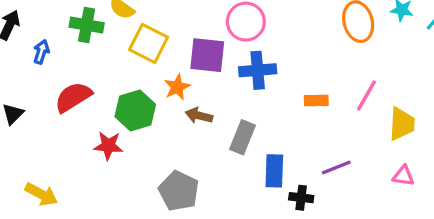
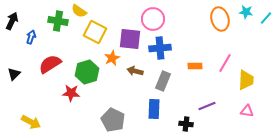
brown arrow: (199, 116) -> (135, 71), moved
gray rectangle: (242, 137) -> (163, 81), moved
blue rectangle: (274, 171) -> (154, 109), moved

